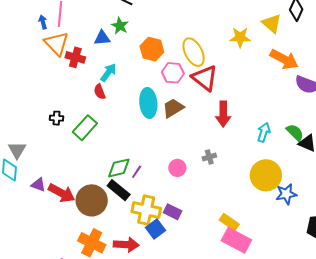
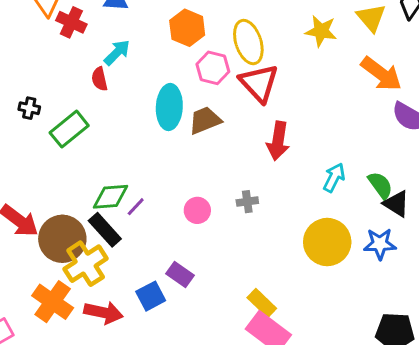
blue star: (286, 194) -> (380, 244), moved
yellow cross: (146, 210) -> (86, 264), moved, turned 36

